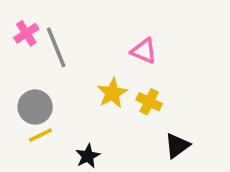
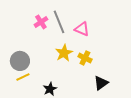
pink cross: (26, 33) -> (41, 22), moved
gray line: (56, 47) -> (59, 22), moved

